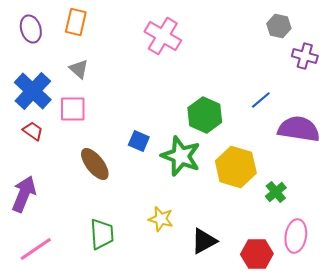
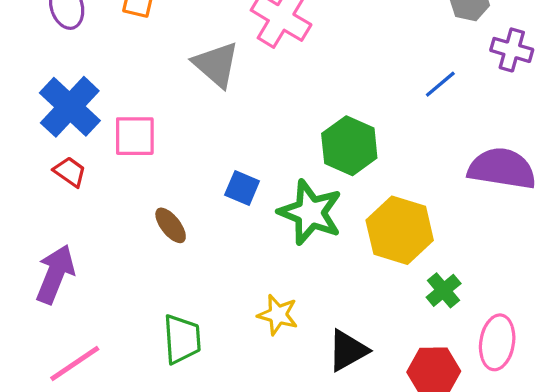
gray triangle: (79, 69) -> (216, 65), moved, size x1.5
blue line: (261, 100) -> (440, 84), moved
brown ellipse: (95, 164) -> (171, 225), size x0.7
green cross: (276, 192) -> (444, 290), moved

